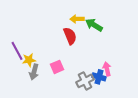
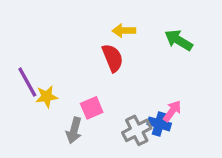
green arrow: (94, 25) -> (179, 40), moved
pink arrow: (107, 69) -> (172, 111), turned 48
gray arrow: (34, 72) -> (74, 130), moved

